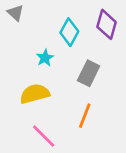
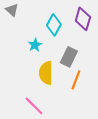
yellow semicircle: (35, 94) -> (46, 73), moved, turned -75
orange line: (85, 116) -> (76, 80), moved

